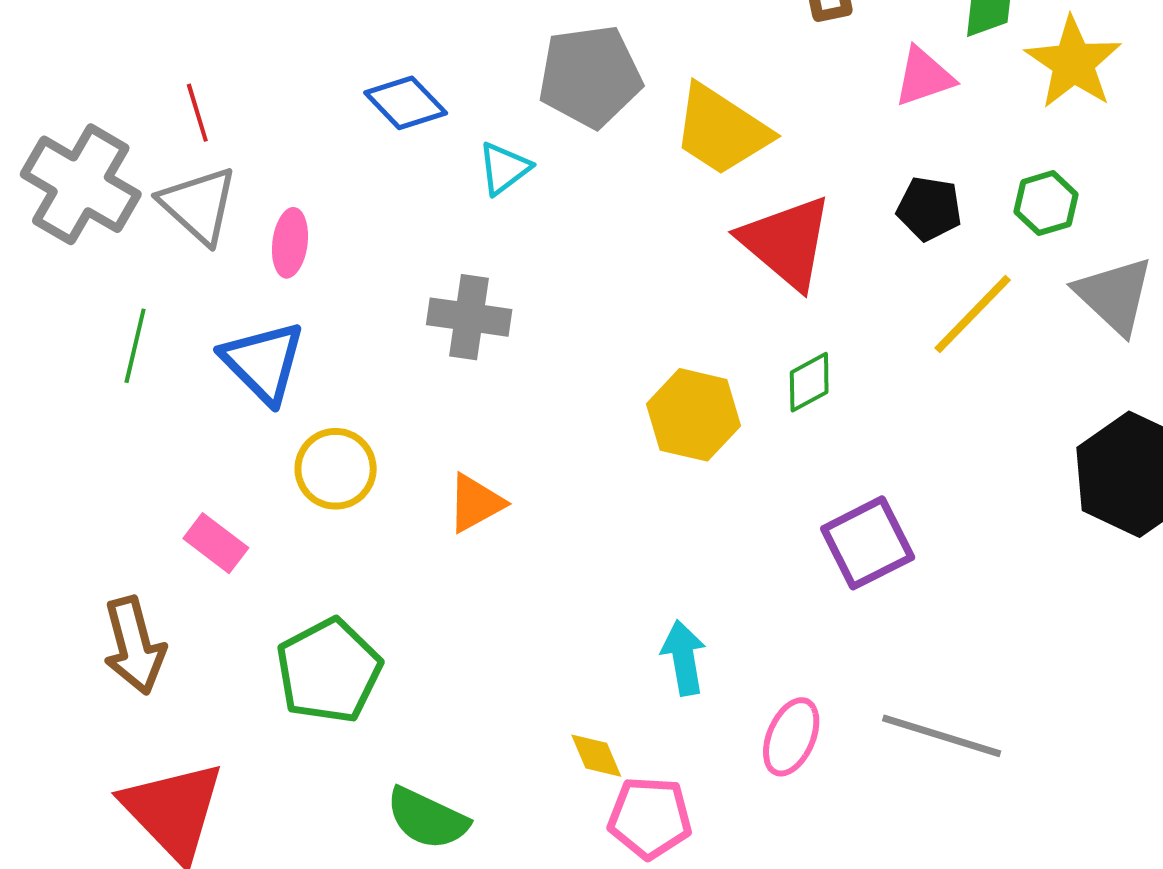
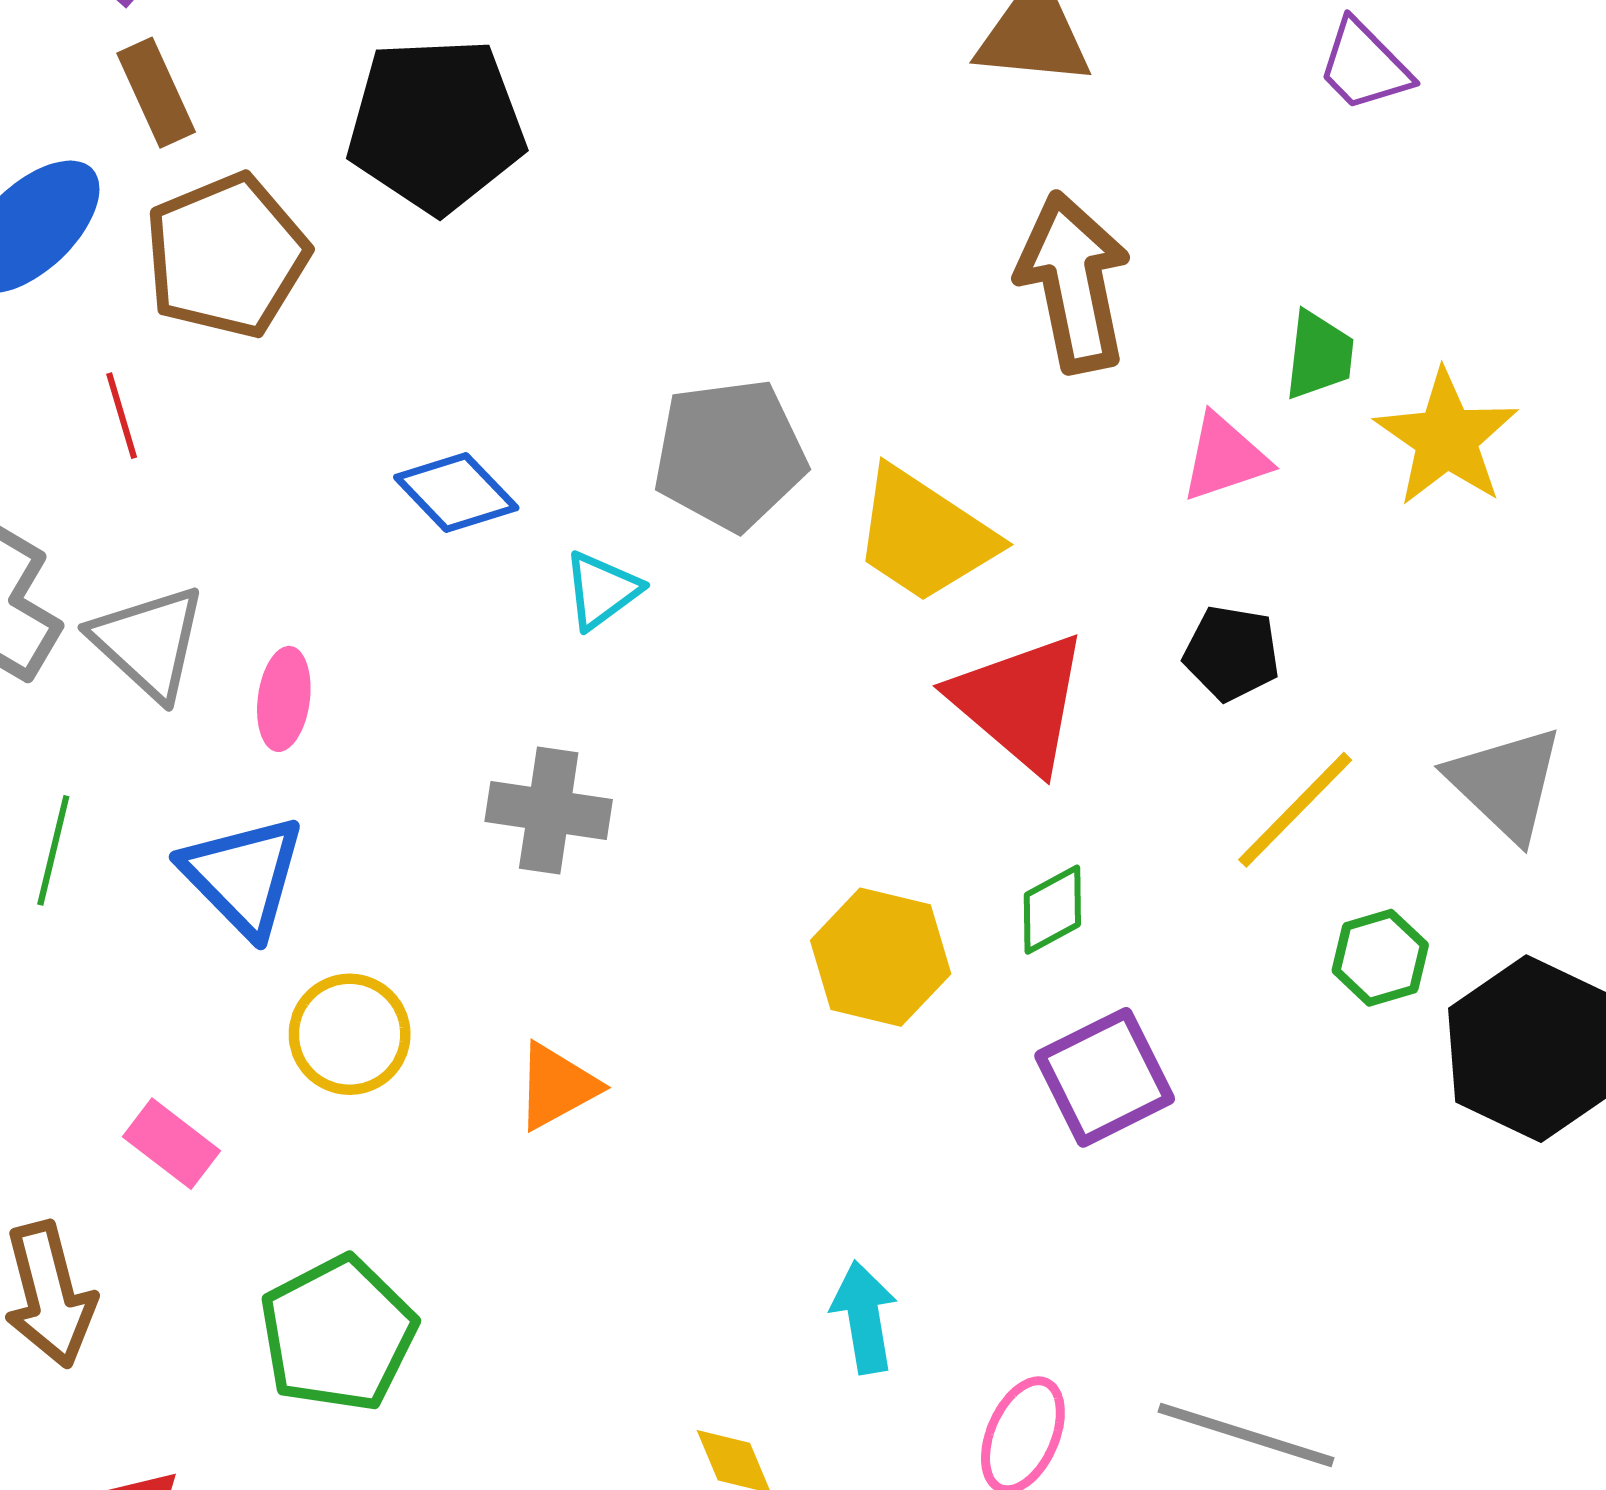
red line: (197, 113) -> (122, 416), moved
green hexagon: (1046, 203) -> (1380, 958), moved
purple square: (868, 543) -> (1105, 1077), moved

